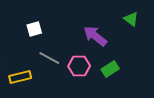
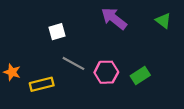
purple arrow: (95, 36) -> (114, 18), moved

